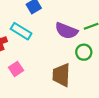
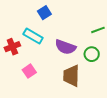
purple semicircle: (66, 31) -> (65, 47), moved

